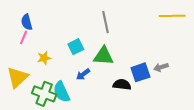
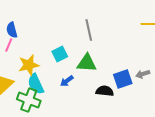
yellow star: (44, 58) -> (29, 65), size x1.5
cyan semicircle: (61, 92) -> (36, 84), moved

